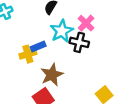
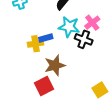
cyan star: (62, 31) -> (69, 27), turned 30

